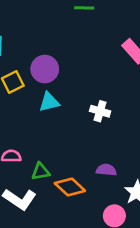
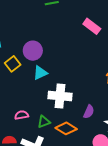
white cross: (100, 111) -> (60, 96), moved, size x1.6
purple semicircle: (106, 170) -> (89, 112), turned 120

